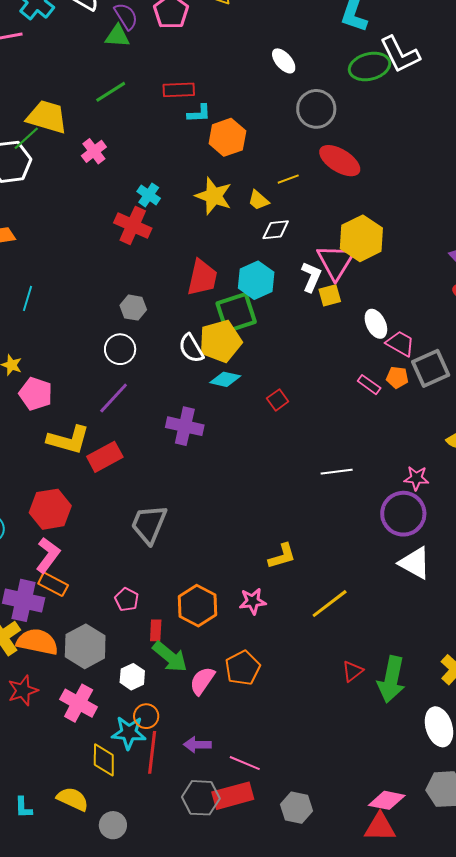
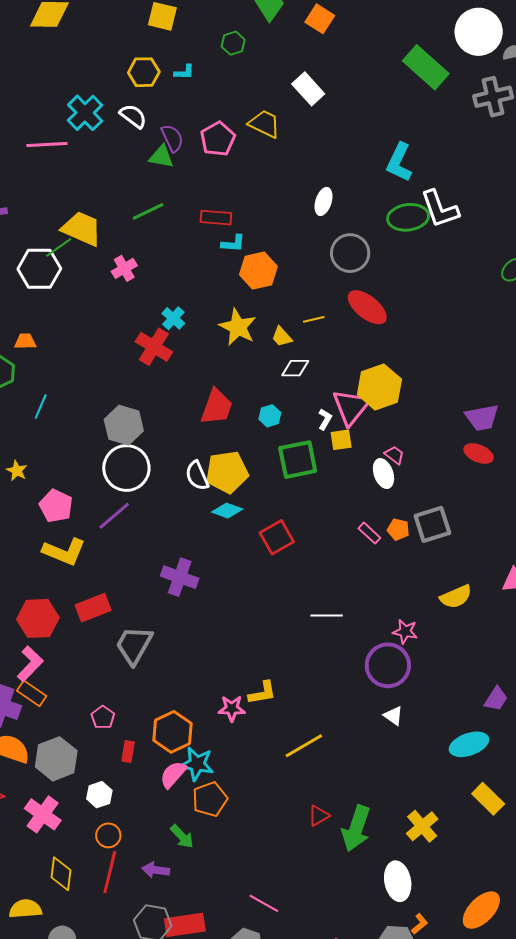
white ellipse: (284, 61) -> (324, 201), turned 52
white L-shape: (311, 277) -> (325, 419), size x0.7
cyan hexagon: (256, 280) -> (270, 416), size x0.6
gray hexagon: (133, 308) -> (124, 425), moved, size x1.5
green square: (236, 313) -> (298, 460), moved
pink trapezoid: (400, 344) -> (394, 455), moved, size x0.7
white circle: (120, 349) -> (126, 468), size x1.5
pink pentagon: (36, 394) -> (56, 506), moved
red square: (278, 400) -> (277, 537), size x1.6
purple cross: (185, 426) -> (180, 577), moved
red rectangle: (105, 457) -> (93, 608), moved
white triangle: (415, 563) -> (393, 716), size x0.6
pink star: (253, 601) -> (232, 708), moved
green arrow: (170, 657) -> (182, 836), moved, size x0.7
pink semicircle: (202, 681) -> (173, 774), moved
cyan star: (129, 733) -> (197, 764), moved
pink line: (245, 763) -> (264, 903), moved
yellow semicircle: (73, 799) -> (25, 909), turned -36

